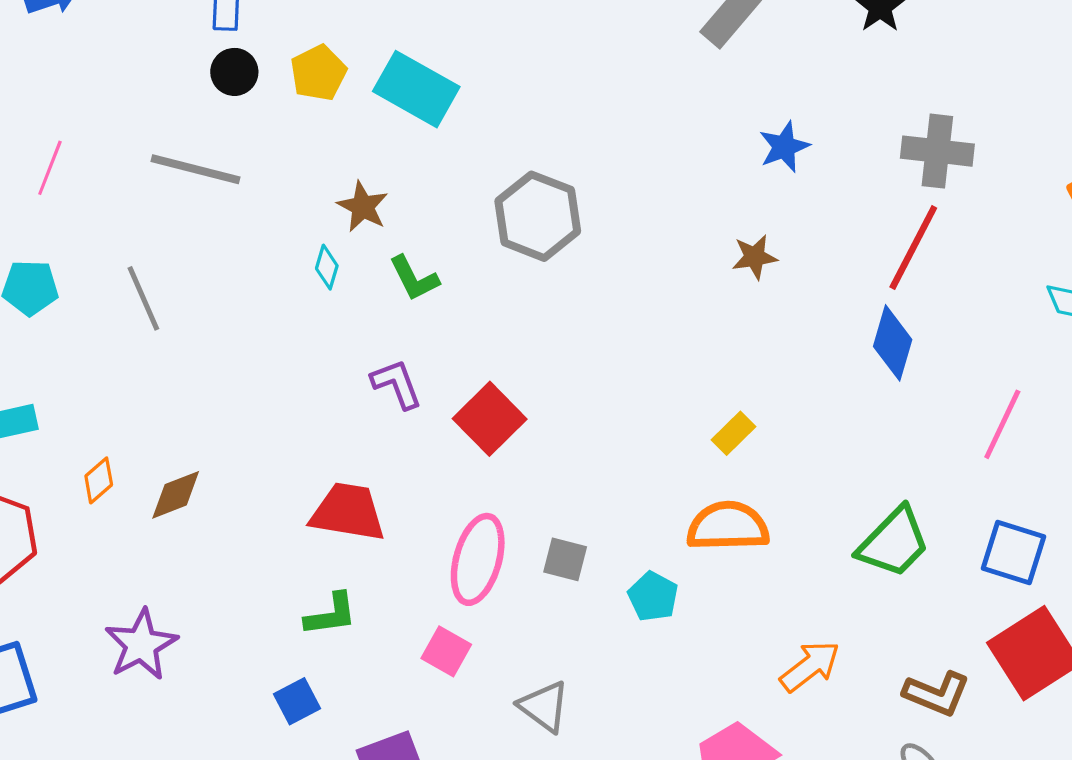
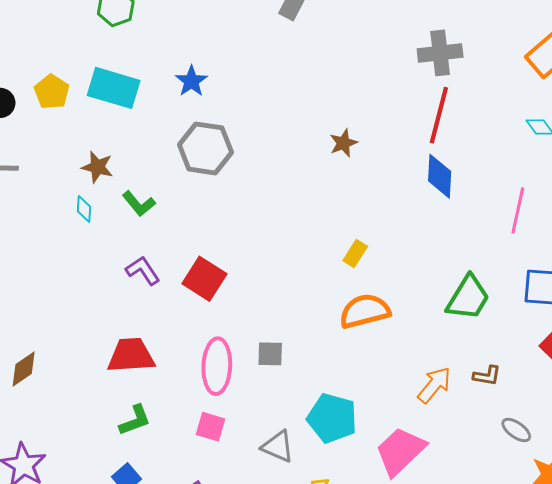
blue star: (784, 147) -> (191, 81), moved
cyan pentagon: (653, 597) -> (332, 418), moved, size x1.6
brown L-shape: (937, 694) -> (487, 376), moved, size x0.7

